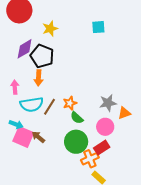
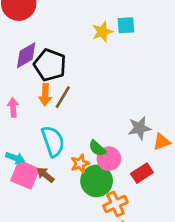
yellow star: (50, 29) -> (102, 32), moved
orange star: (70, 103) -> (80, 164), moved
cyan semicircle: (32, 104) -> (53, 141), moved, turned -100
brown line: (49, 107) -> (63, 97), moved
pink circle: (105, 127) -> (109, 159), moved
red rectangle: (102, 148) -> (142, 173), moved

